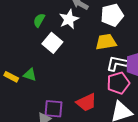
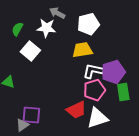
white star: (69, 19) -> (46, 28), turned 30
red trapezoid: (86, 103) -> (76, 110), moved

